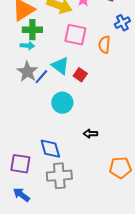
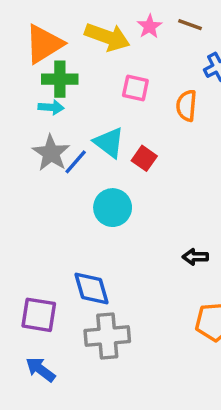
pink square: (75, 35) -> (135, 88), size x0.7
black arrow: (90, 134) -> (195, 257), moved

